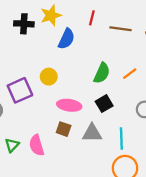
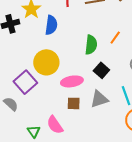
yellow circle: (49, 77) -> (46, 62), size x1.6

